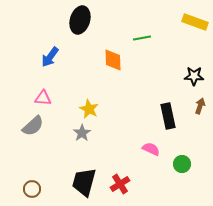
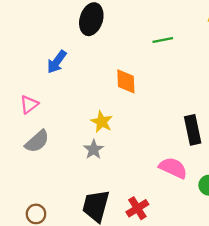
orange diamond: (113, 60) -> (126, 81), moved
pink triangle: (43, 98) -> (29, 104), moved, turned -42
pink semicircle: (151, 149) -> (173, 168), size x1.4

